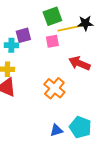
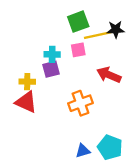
purple square: (23, 35) -> (51, 69), moved
cyan cross: (11, 45) -> (52, 54), moved
orange cross: (54, 88) -> (80, 103), turned 30

